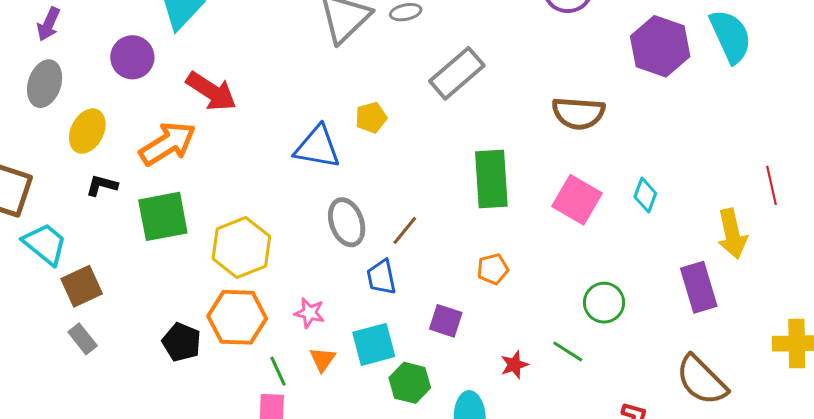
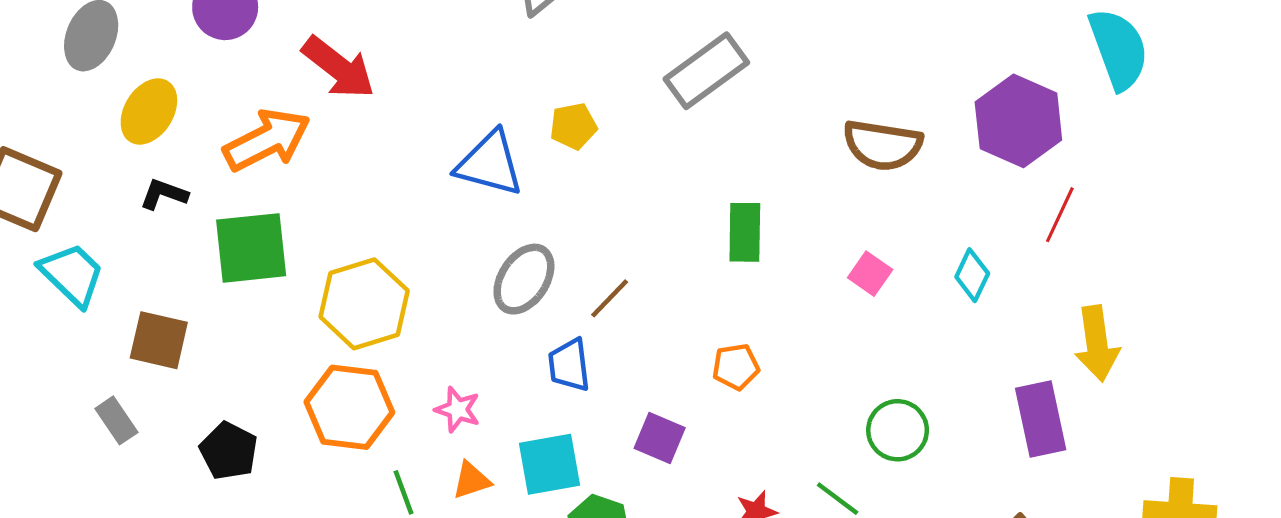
purple hexagon: (660, 46) -> (1018, 121), moved
green rectangle: (491, 179) -> (745, 232), size x0.7
red line: (771, 185) -> (1060, 215), moved, turned 33
pink square: (577, 200) -> (870, 274), size x0.6
gray ellipse: (347, 222) -> (524, 279), turned 48
brown square: (82, 286) -> (159, 340), moved, turned 33
black pentagon: (182, 342) -> (229, 451), moved
orange triangle: (323, 359) -> (471, 480), turned 32

